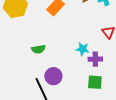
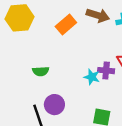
purple cross: (95, 59) -> (106, 71), moved

